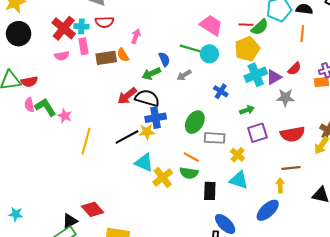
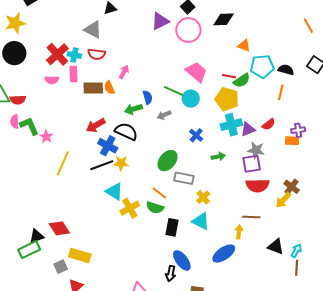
yellow pentagon: (247, 49) -> (227, 99), turned 30
red arrow: (127, 96) -> (96, 125), moved
blue cross: (156, 118) -> (108, 146), moved, turned 30
purple square: (258, 133) -> (252, 164), moved

